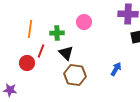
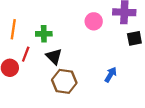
pink circle: (84, 22) -> (94, 21), moved

